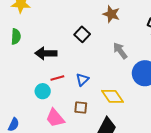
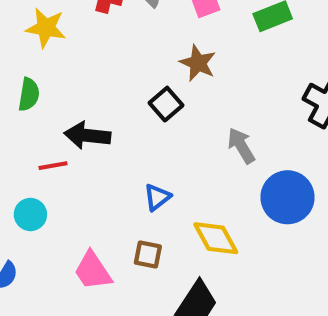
brown star: (111, 14) -> (198, 63), moved
red line: (57, 78) -> (53, 166), moved
cyan circle: (43, 91) -> (30, 215), moved

